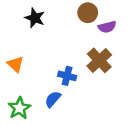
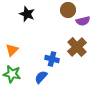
orange triangle: (15, 64) -> (12, 50), turned 32
green star: (19, 108) -> (12, 74), moved, turned -30

